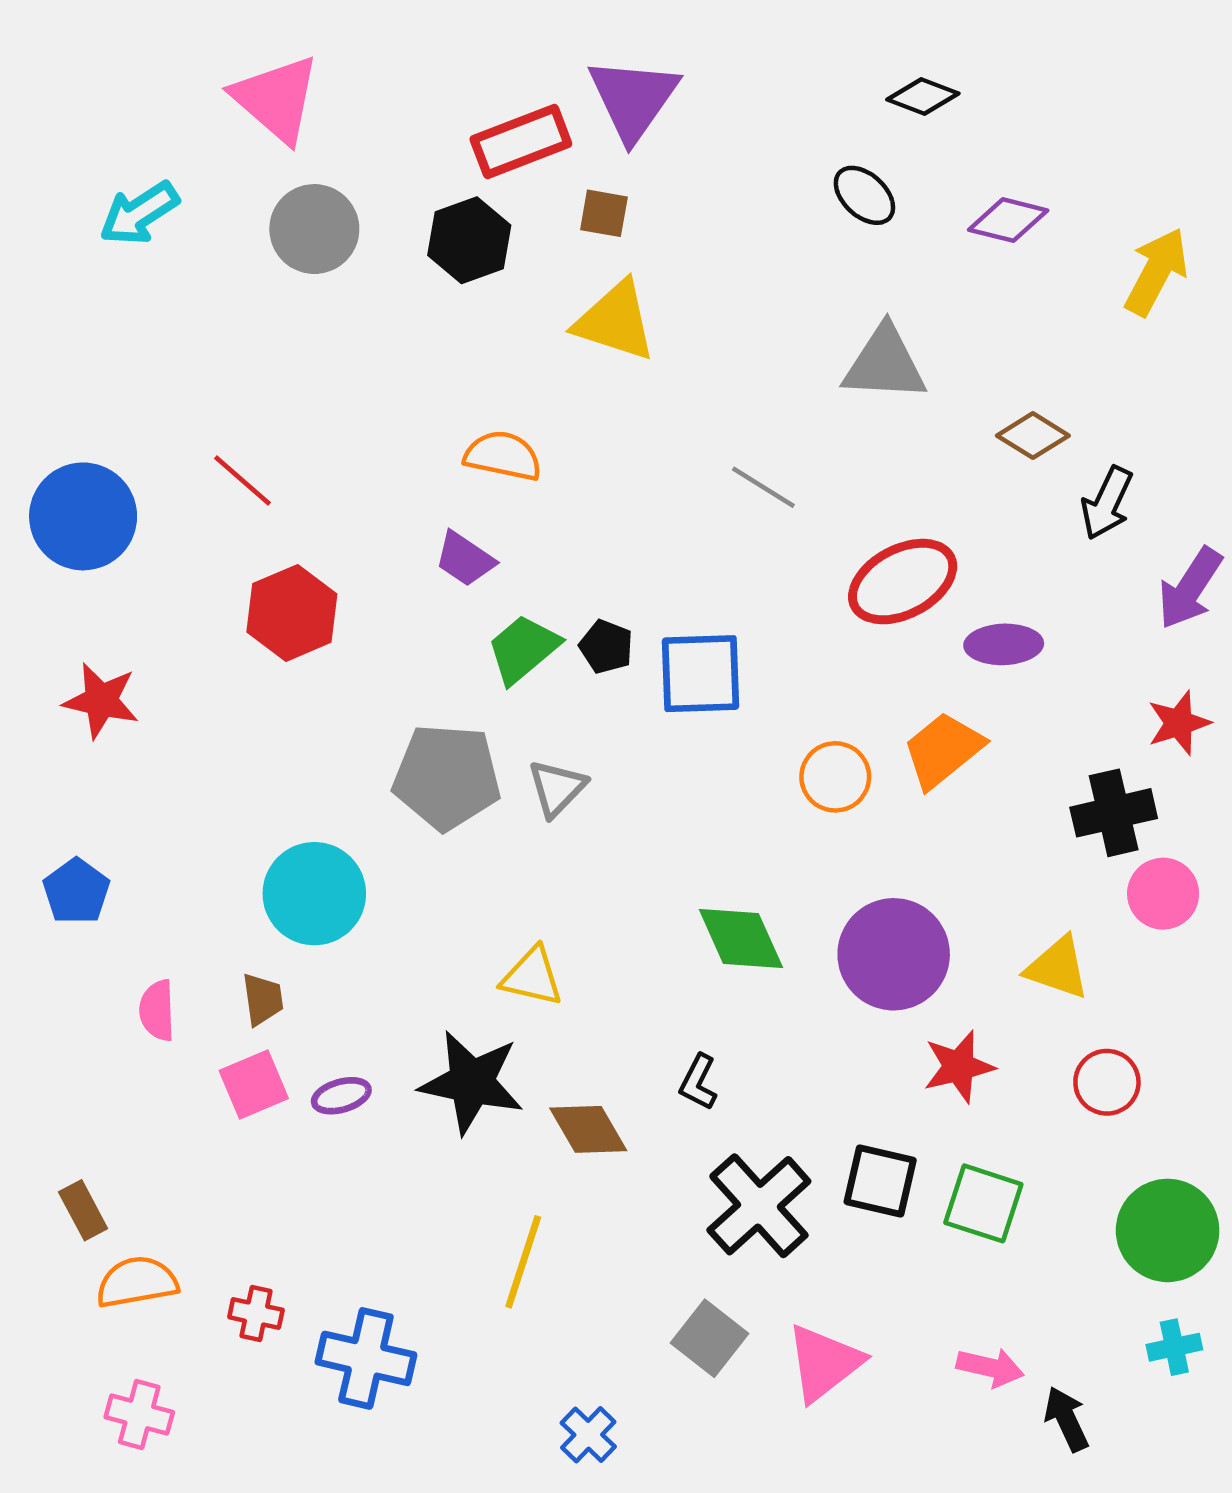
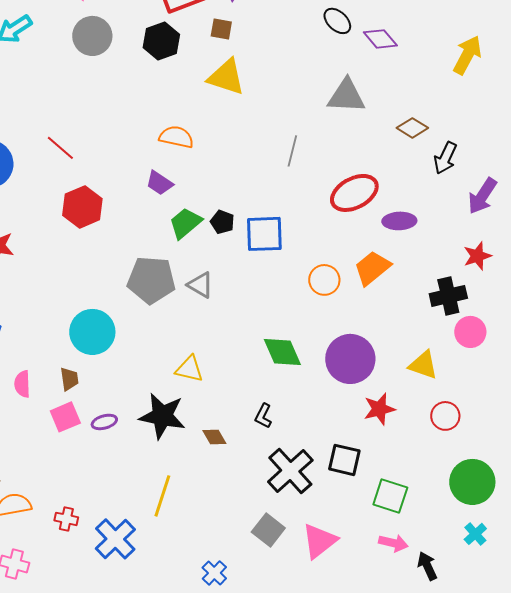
purple diamond: (1008, 220) -> (380, 39), moved, turned 36
gray line: (763, 487) -> (292, 151), turned 72
gray triangle: (557, 788) -> (200, 285), turned -44
brown diamond: (588, 1129) -> (214, 437), size x0.7
green square: (983, 1203) -> (390, 496), moved
yellow line: (523, 1262) -> (162, 496), moved
cyan cross: (1174, 1347) -> (475, 534), turned -30
blue cross: (366, 1358) -> (115, 539), turned 33

